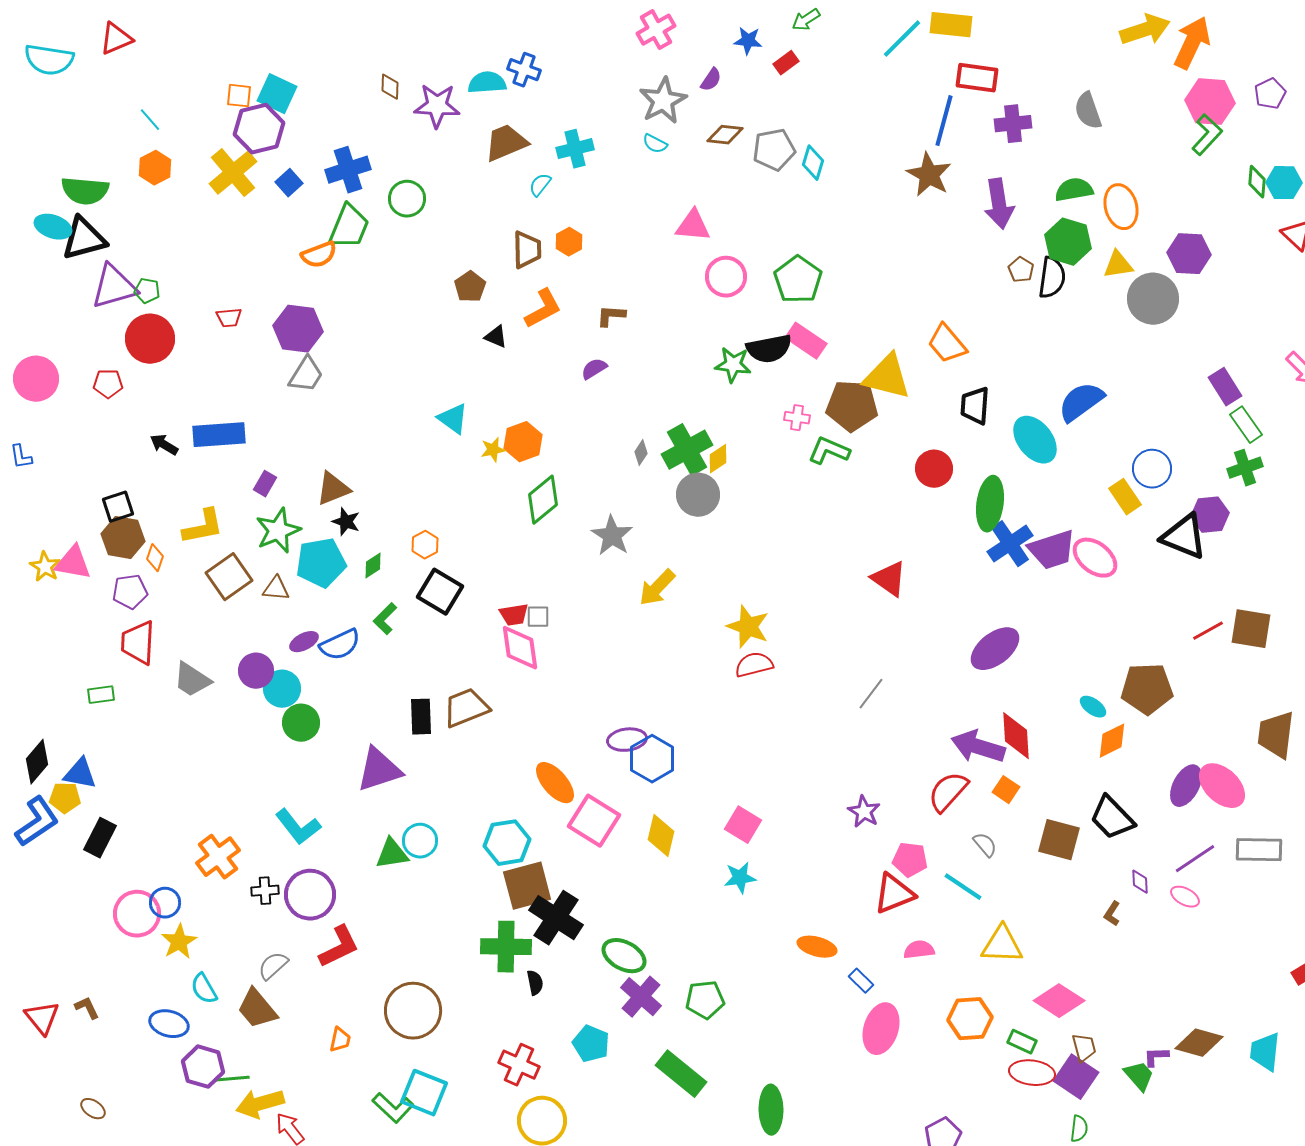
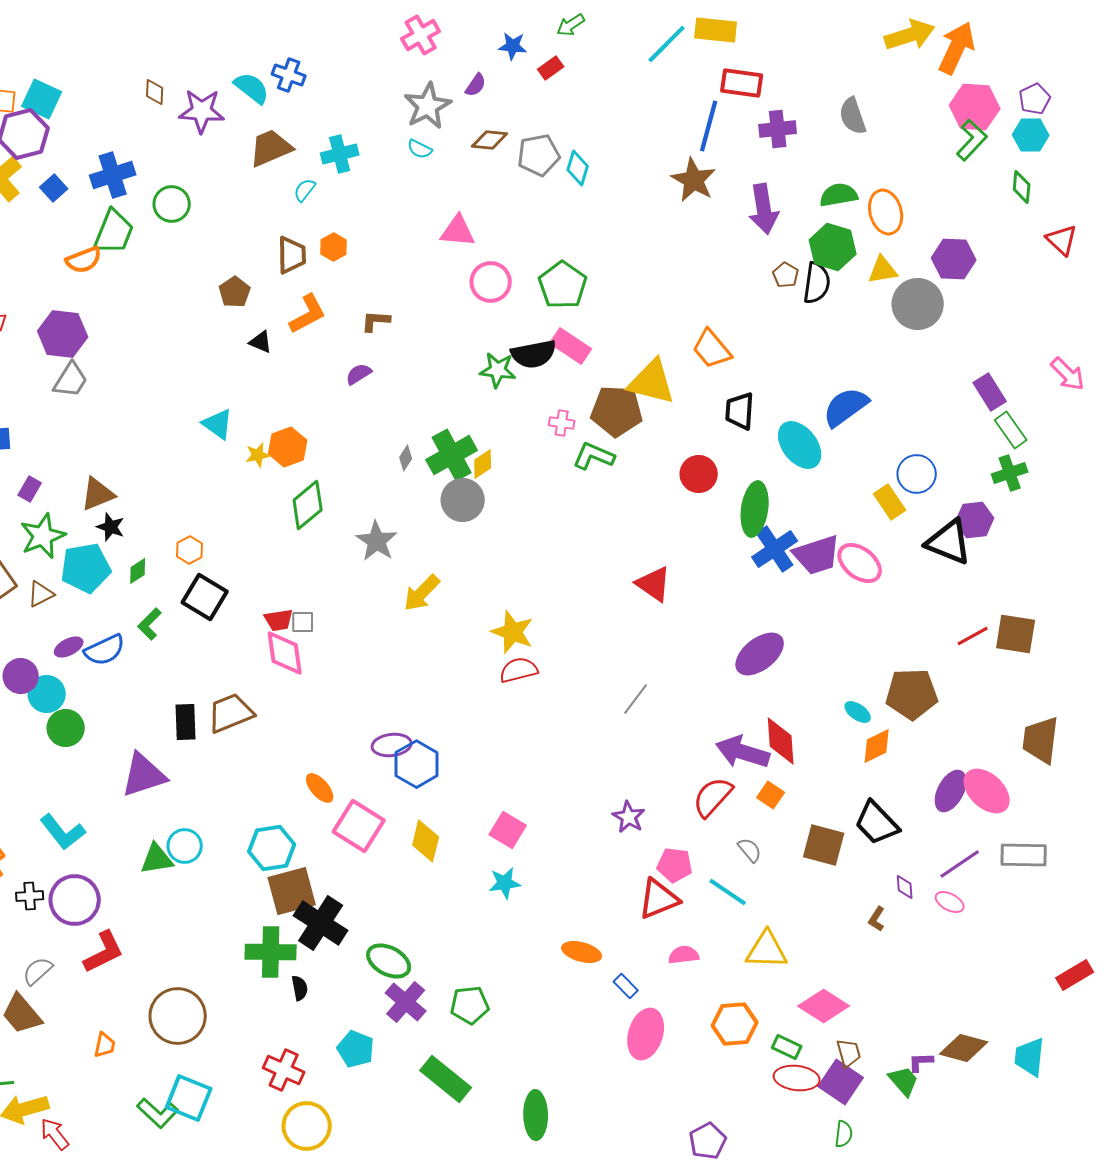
cyan semicircle: (487, 83) -> (252, 88), turned 42
cyan hexagon: (1284, 183) -> (1031, 135), moved
brown triangle: (276, 589) -> (41, 594), turned -32
orange ellipse: (555, 783) -> (320, 788), size x0.7

